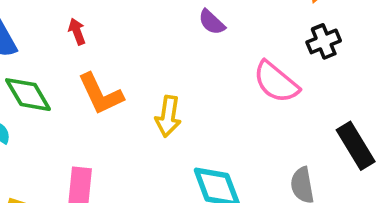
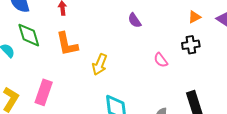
pink semicircle: (276, 82) -> (161, 60), size x0.6

